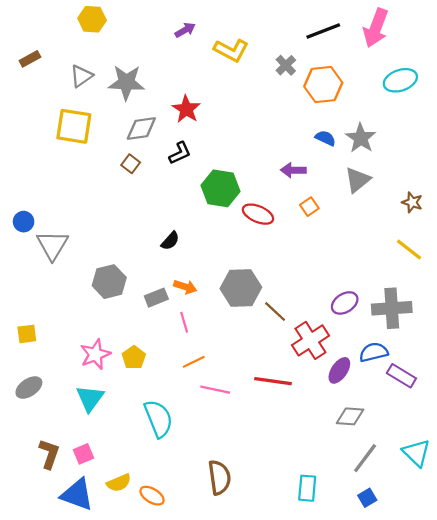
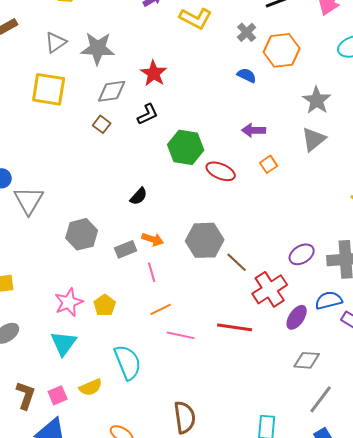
blue semicircle: (325, 138) -> (247, 75), moved
yellow semicircle: (119, 483) -> (91, 387), moved

